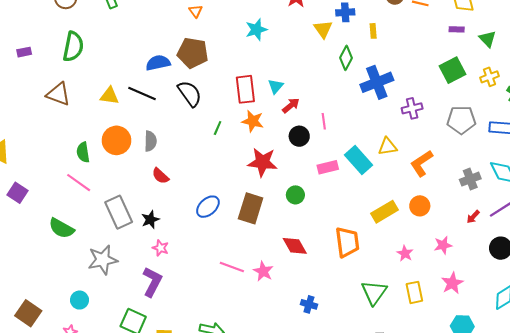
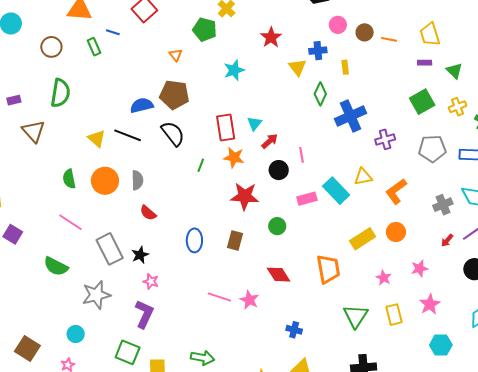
brown triangle: (58, 94) -> (34, 131), moved, turned 30
yellow triangle: (109, 96) -> (97, 139), turned 36
green semicircle: (83, 152) -> (69, 179), moved
blue ellipse: (208, 207) -> (194, 240), turned -45
brown rectangle: (251, 208) -> (235, 240), size x0.7

